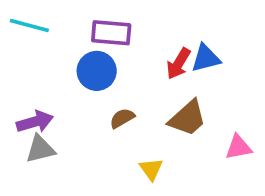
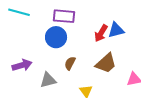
brown semicircle: (122, 118) -> (70, 63), turned -32
gray triangle: (40, 149) -> (48, 80), moved

